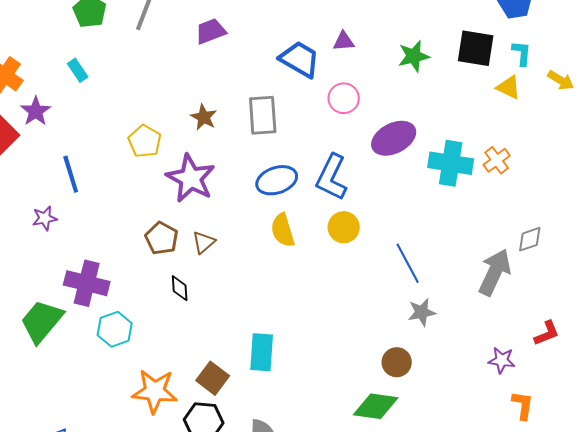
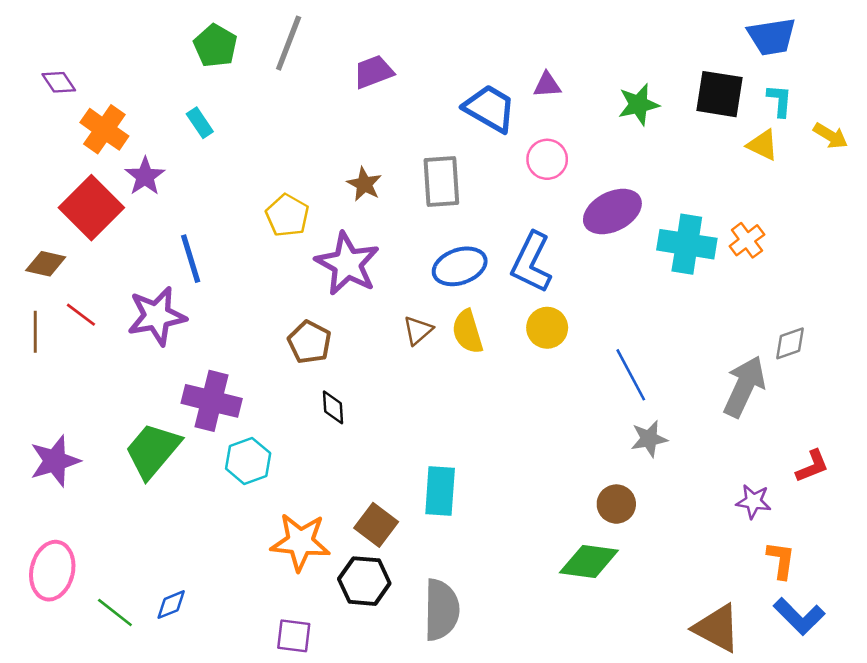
purple star: (45, 218) -> (157, 316), size x1.8
brown triangle: (204, 242) -> (418, 330), moved

